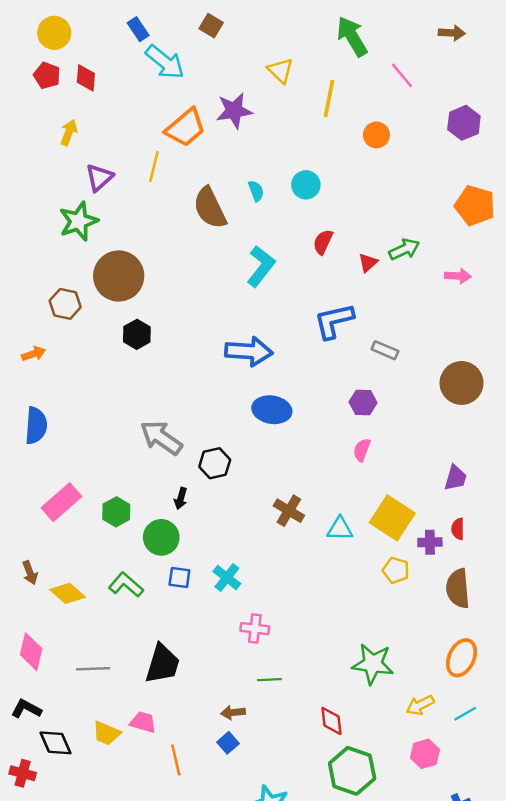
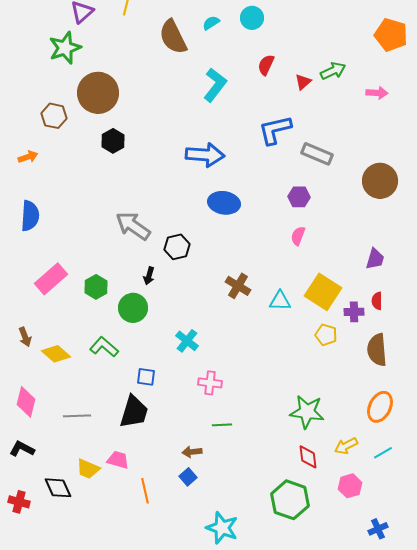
cyan semicircle: (256, 191) -> (211, 23), turned -102
gray rectangle: (385, 350) -> (317, 154), size x1.4
blue square: (179, 578) -> (146, 377), moved
red diamond: (331, 721) -> (308, 457), moved
black diamond: (55, 743) -> (58, 488), moved

